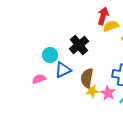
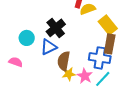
blue triangle: (63, 70) -> (49, 47), moved
pink semicircle: (39, 79) -> (16, 62), turned 40

